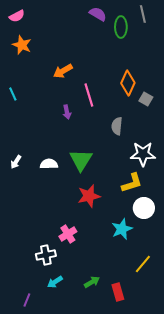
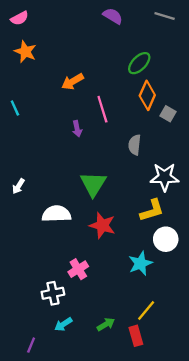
gray line: (143, 14) -> (165, 16), turned -60
green ellipse: (121, 27) -> (139, 63), moved, turned 45
white semicircle: (49, 164) -> (56, 214), moved, size x1.4
red star: (89, 196) -> (102, 225), turned 30
yellow line: (143, 264) -> (146, 311), moved

